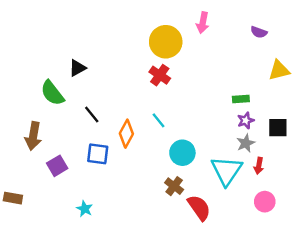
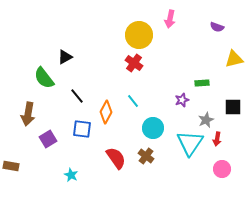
purple star: (246, 120) -> (182, 100), moved
red semicircle: (199, 208) -> (116, 158), moved

